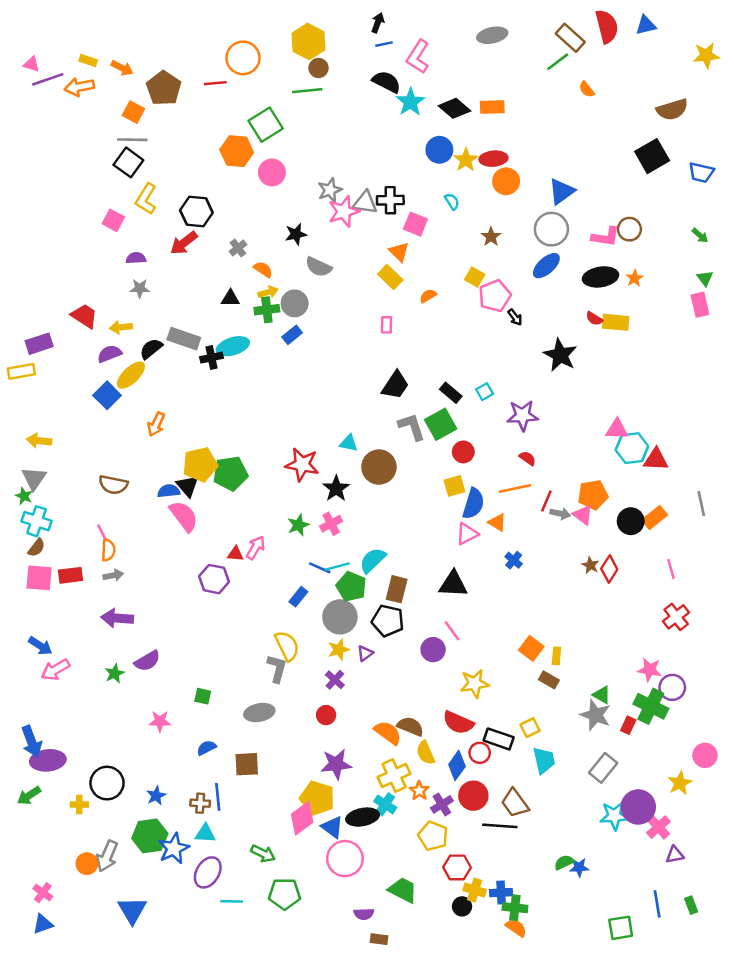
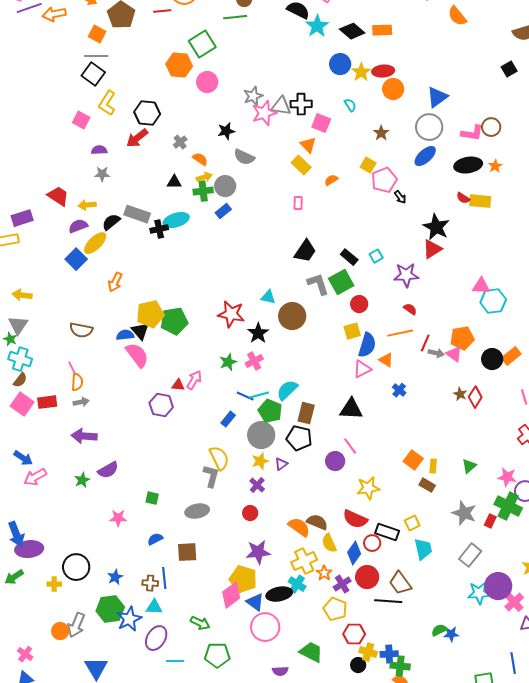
orange semicircle: (587, 89) -> (457, 16), size x1.5
black square: (652, 156) -> (509, 69), size x0.6
red triangle: (656, 460) -> (432, 249), moved, turned -35
pink square: (39, 578) -> (22, 404), turned 30
green triangle: (602, 695) -> (469, 466), moved, turned 49

